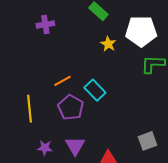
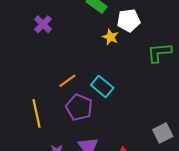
purple cross: (45, 25) -> (43, 24), turned -30
white pentagon: (141, 31) -> (129, 21), moved, size x0.7

